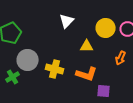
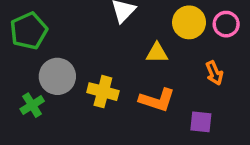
orange arrow: (121, 58) -> (214, 73), turned -48
purple square: (104, 91) -> (201, 122), moved

